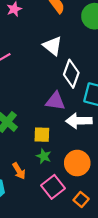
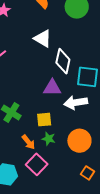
orange arrow: (19, 171) -> (28, 142), moved
pink square: (53, 187) -> (37, 164), moved

